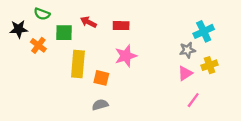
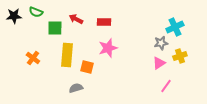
black star: (19, 29) -> (14, 16), moved
orange cross: (38, 45) -> (33, 58), moved
gray semicircle: (100, 105) -> (76, 88), moved

